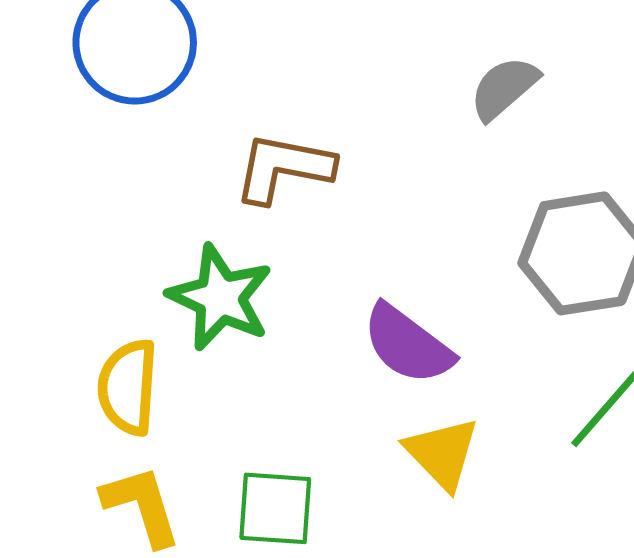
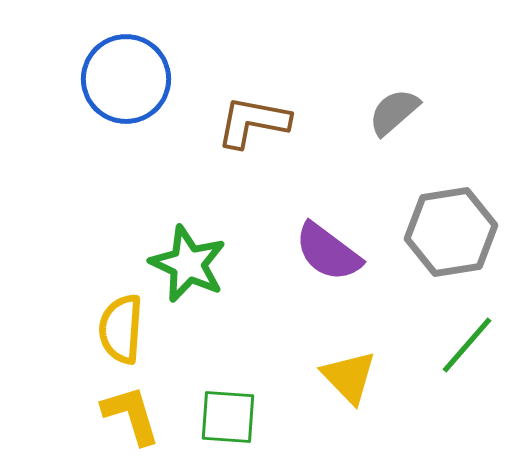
brown L-shape: (284, 168) -> (253, 122), moved
purple semicircle: (408, 344) -> (328, 252), moved

